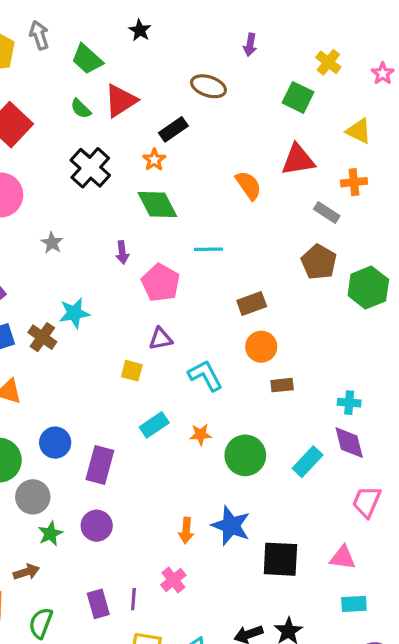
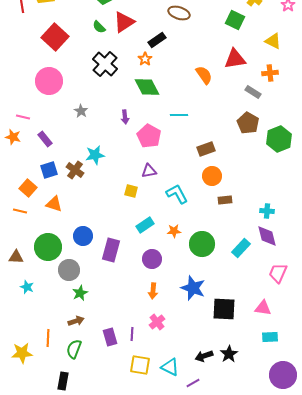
purple circle: (97, 526) -> (152, 259), moved
orange arrow: (186, 530) -> (153, 291), moved
brown arrow: (26, 572) -> (76, 321), moved

